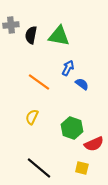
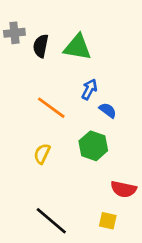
green hexagon: (72, 128) -> (93, 146), moved
red semicircle: (94, 144) -> (124, 189), turned 36

